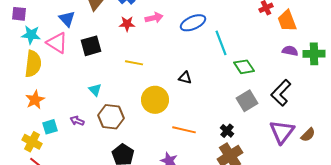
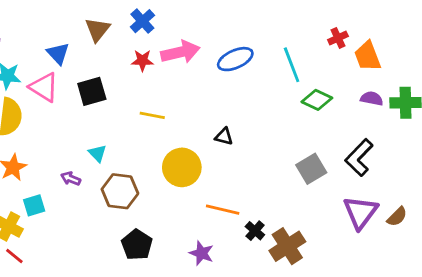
pink arrow: (154, 18) -> (180, 52), size x1.5
cyan line: (221, 43) -> (292, 65), moved
green diamond: (244, 67) -> (317, 100), moved, turned -30
purple arrow: (77, 121) -> (71, 179), moved
black cross: (227, 131) -> (255, 231), moved

